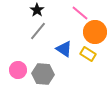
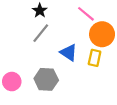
yellow rectangle: (88, 54) -> (95, 58), turned 70
pink circle: (18, 70) -> (12, 82), moved

